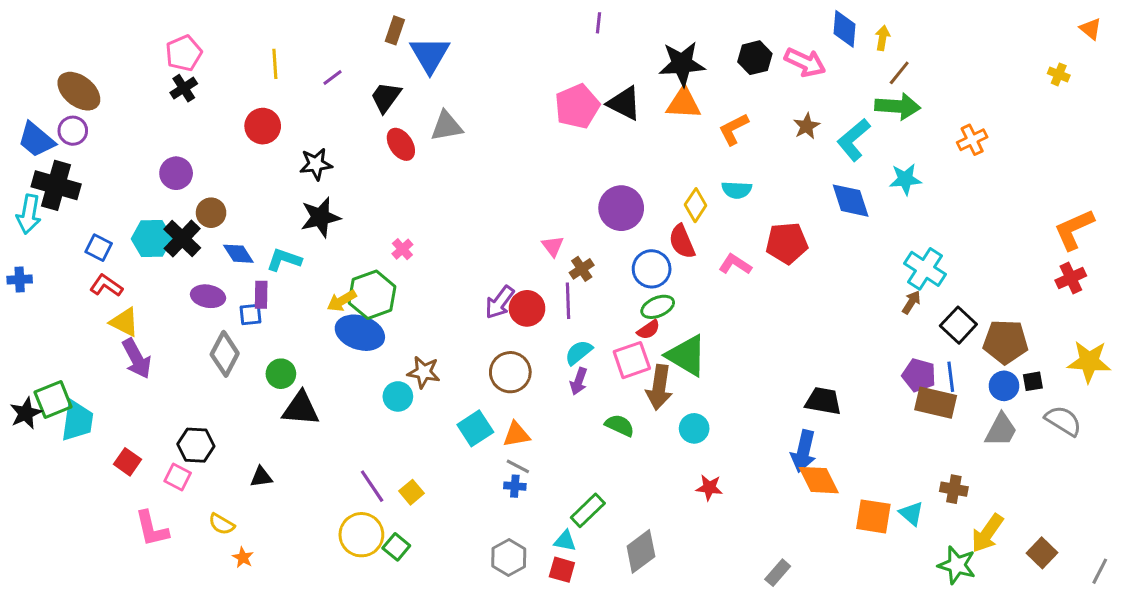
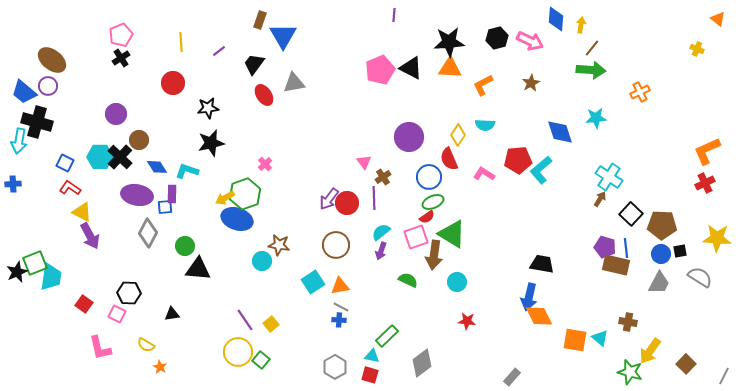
cyan L-shape: (854, 140) -> (541, 170), moved
purple ellipse: (208, 296) -> (137, 195), size x1.4

